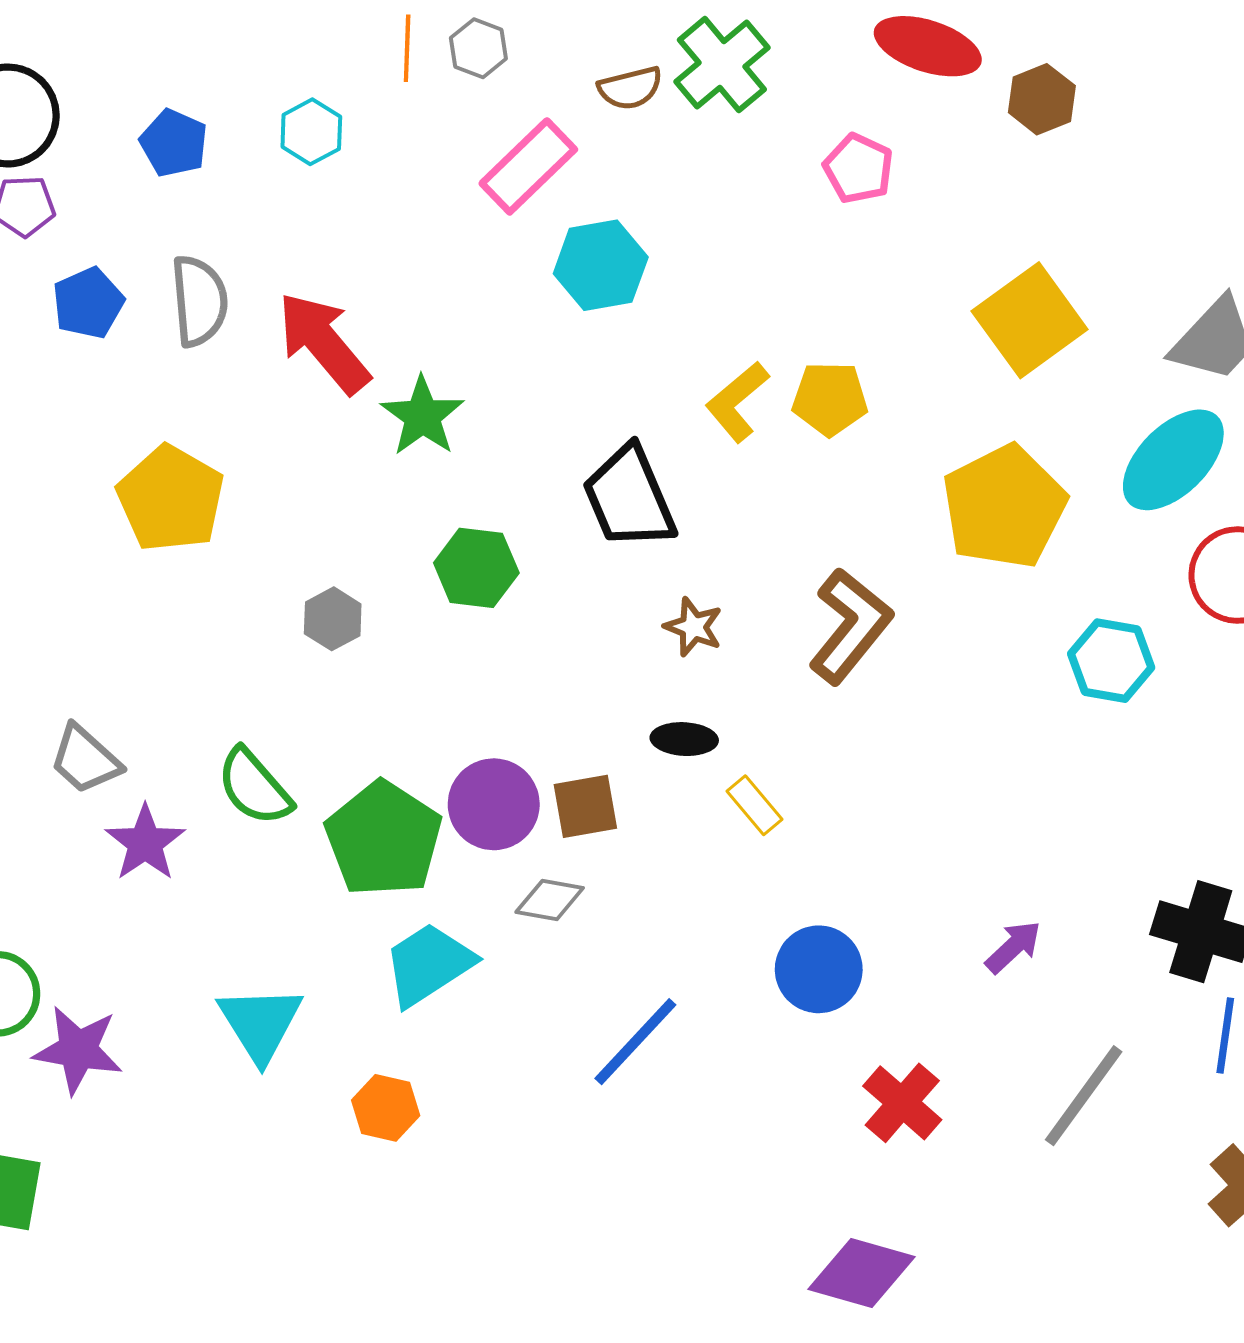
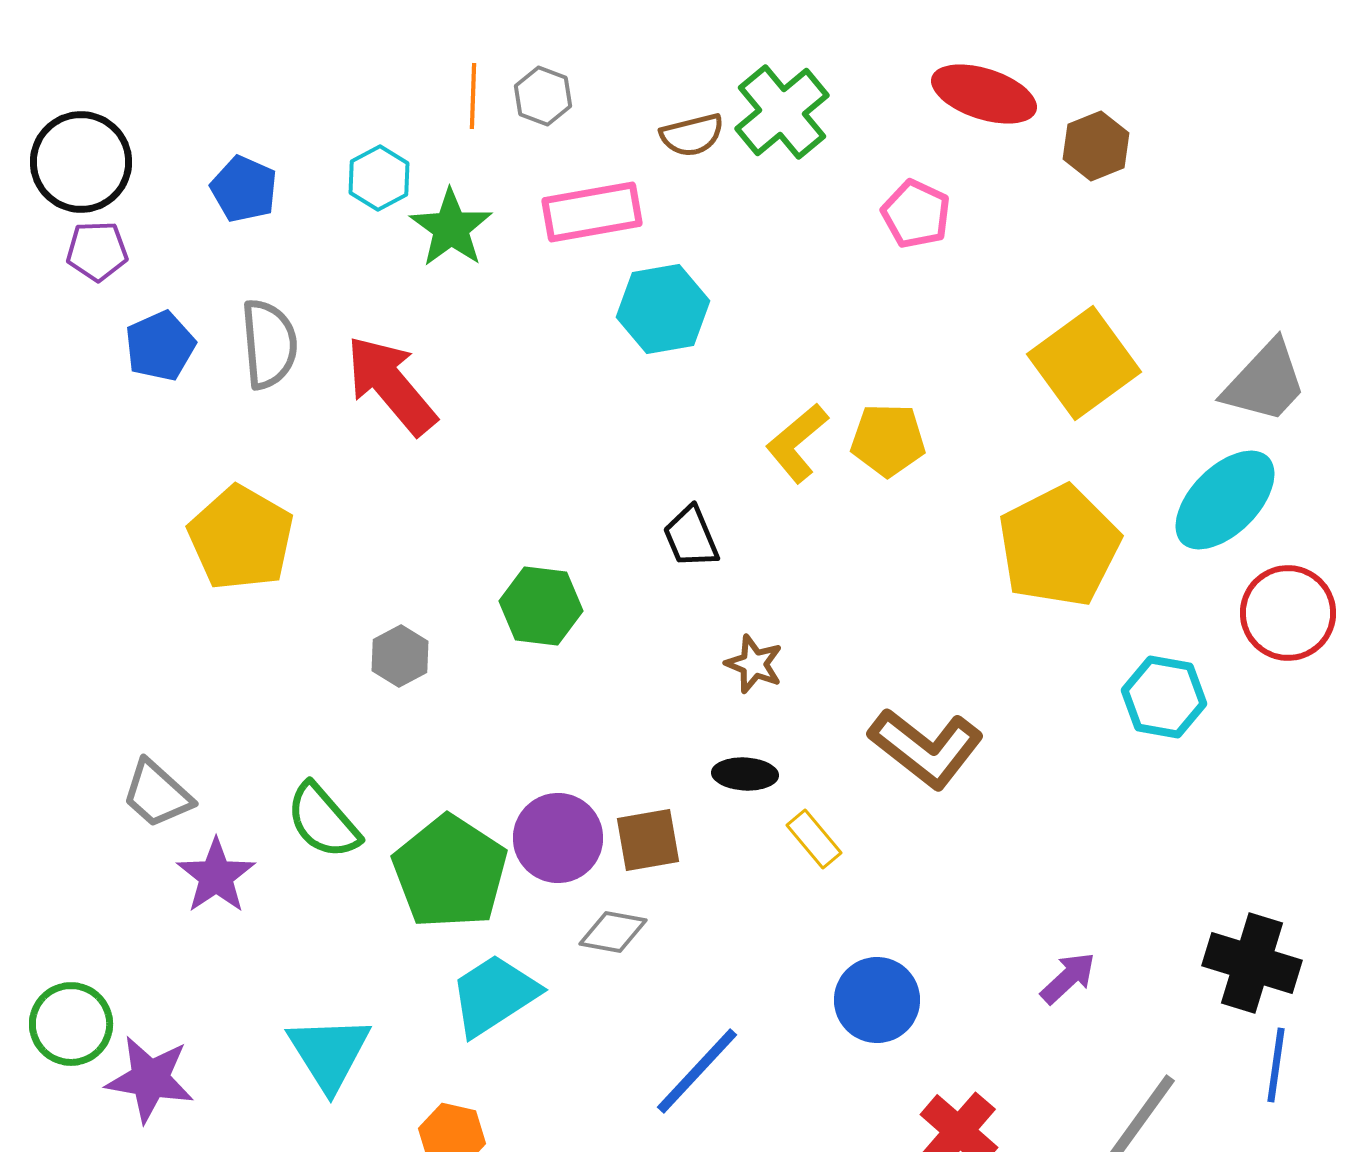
pink rectangle: (528, 166) -> (592, 212), turned 34
green star: (422, 416) -> (451, 228), moved
black trapezoid: (629, 498) -> (691, 537), size x0.6
brown L-shape: (850, 626) -> (926, 748), moved, turned 89

